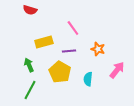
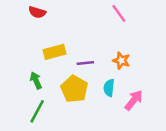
pink line: (73, 28) -> (119, 13), moved
pink arrow: (117, 70) -> (134, 100), moved
cyan semicircle: (88, 79) -> (109, 88), moved

